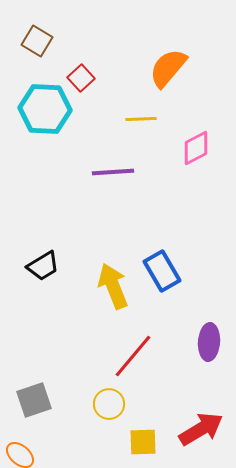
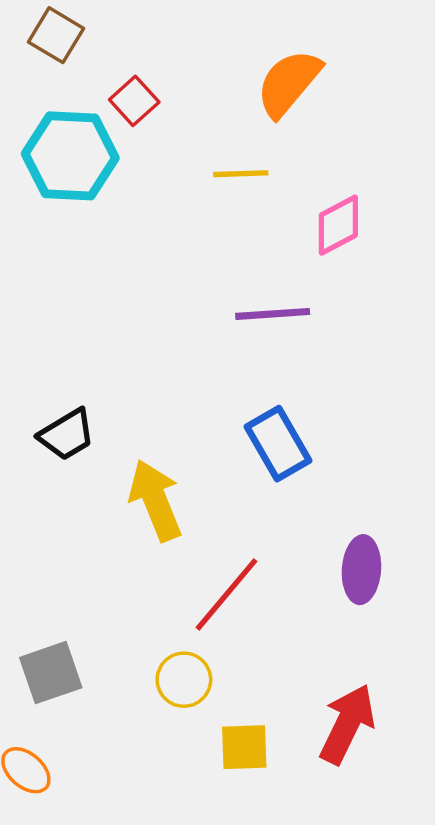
purple line: (113, 172) -> (273, 314), moved
yellow arrow: (113, 286) -> (155, 500), moved
red arrow: (201, 429) -> (347, 724), turned -33

